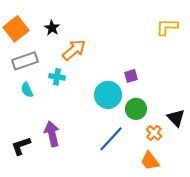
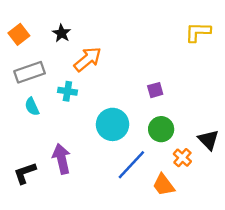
orange square: (16, 29) -> (19, 34), size x0.7
cyan circle: (108, 95) -> (112, 124), moved
orange trapezoid: (150, 161) -> (163, 185), moved

